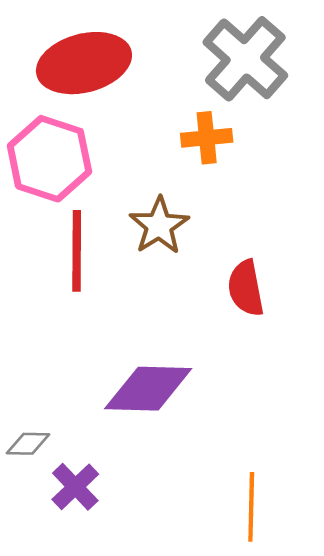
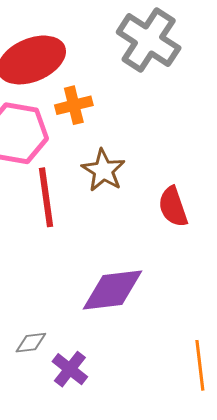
orange cross: (207, 138) -> (74, 105), moved

